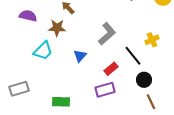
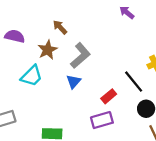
brown star: (57, 28) -> (48, 50), turned -30
gray L-shape: (107, 34) -> (80, 56), moved

